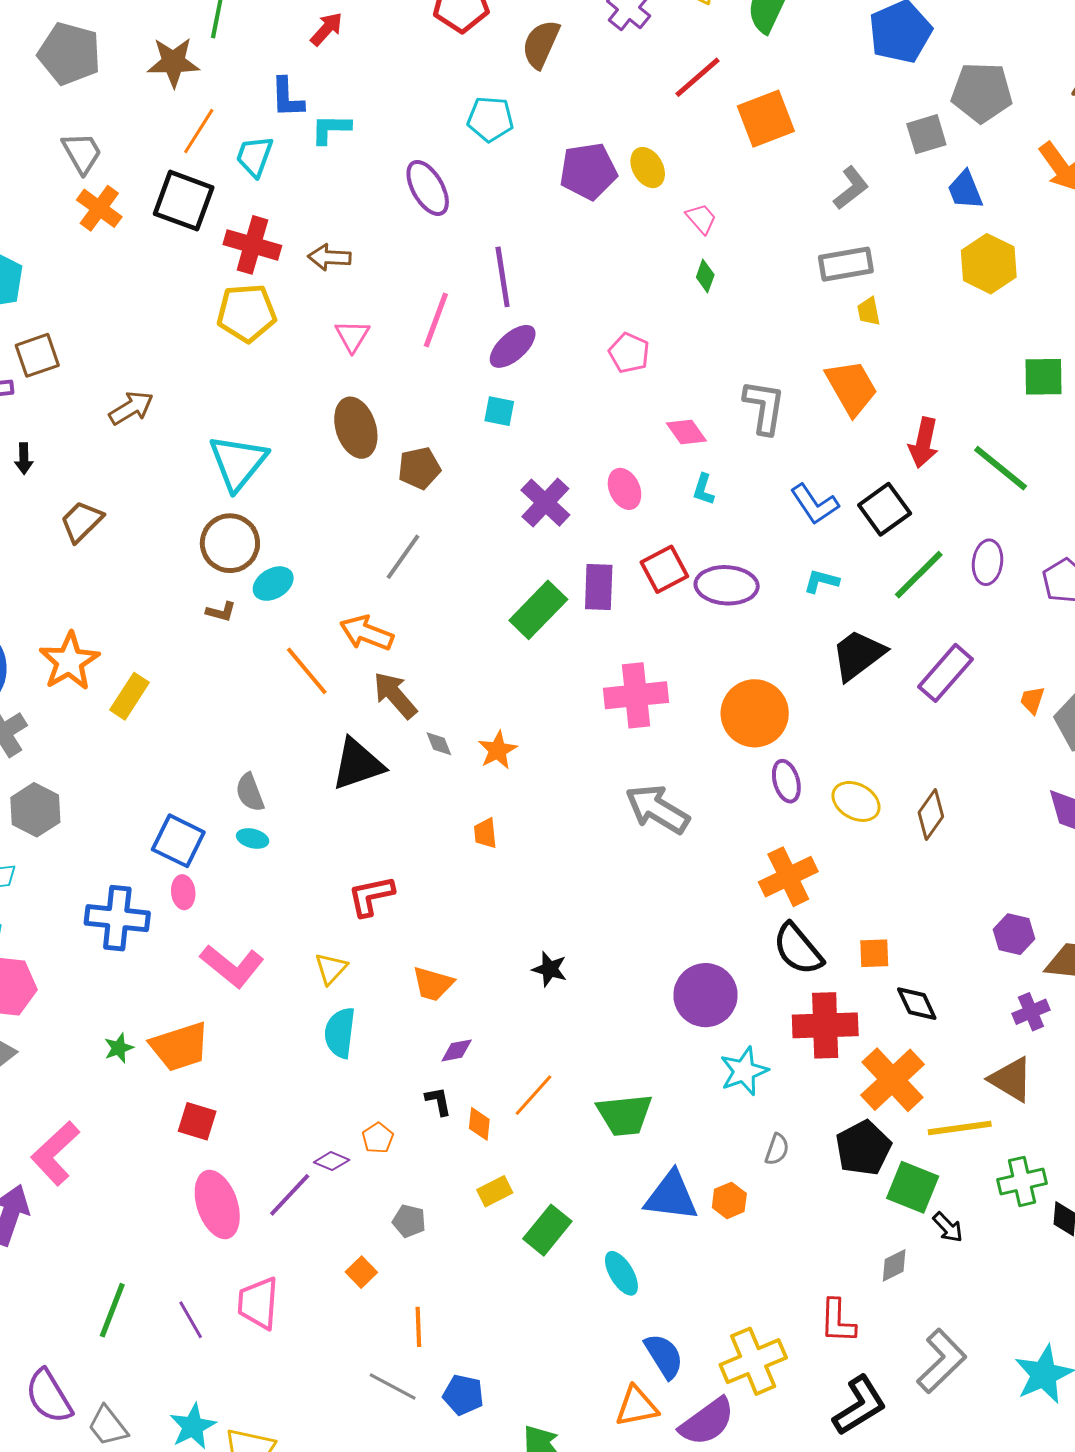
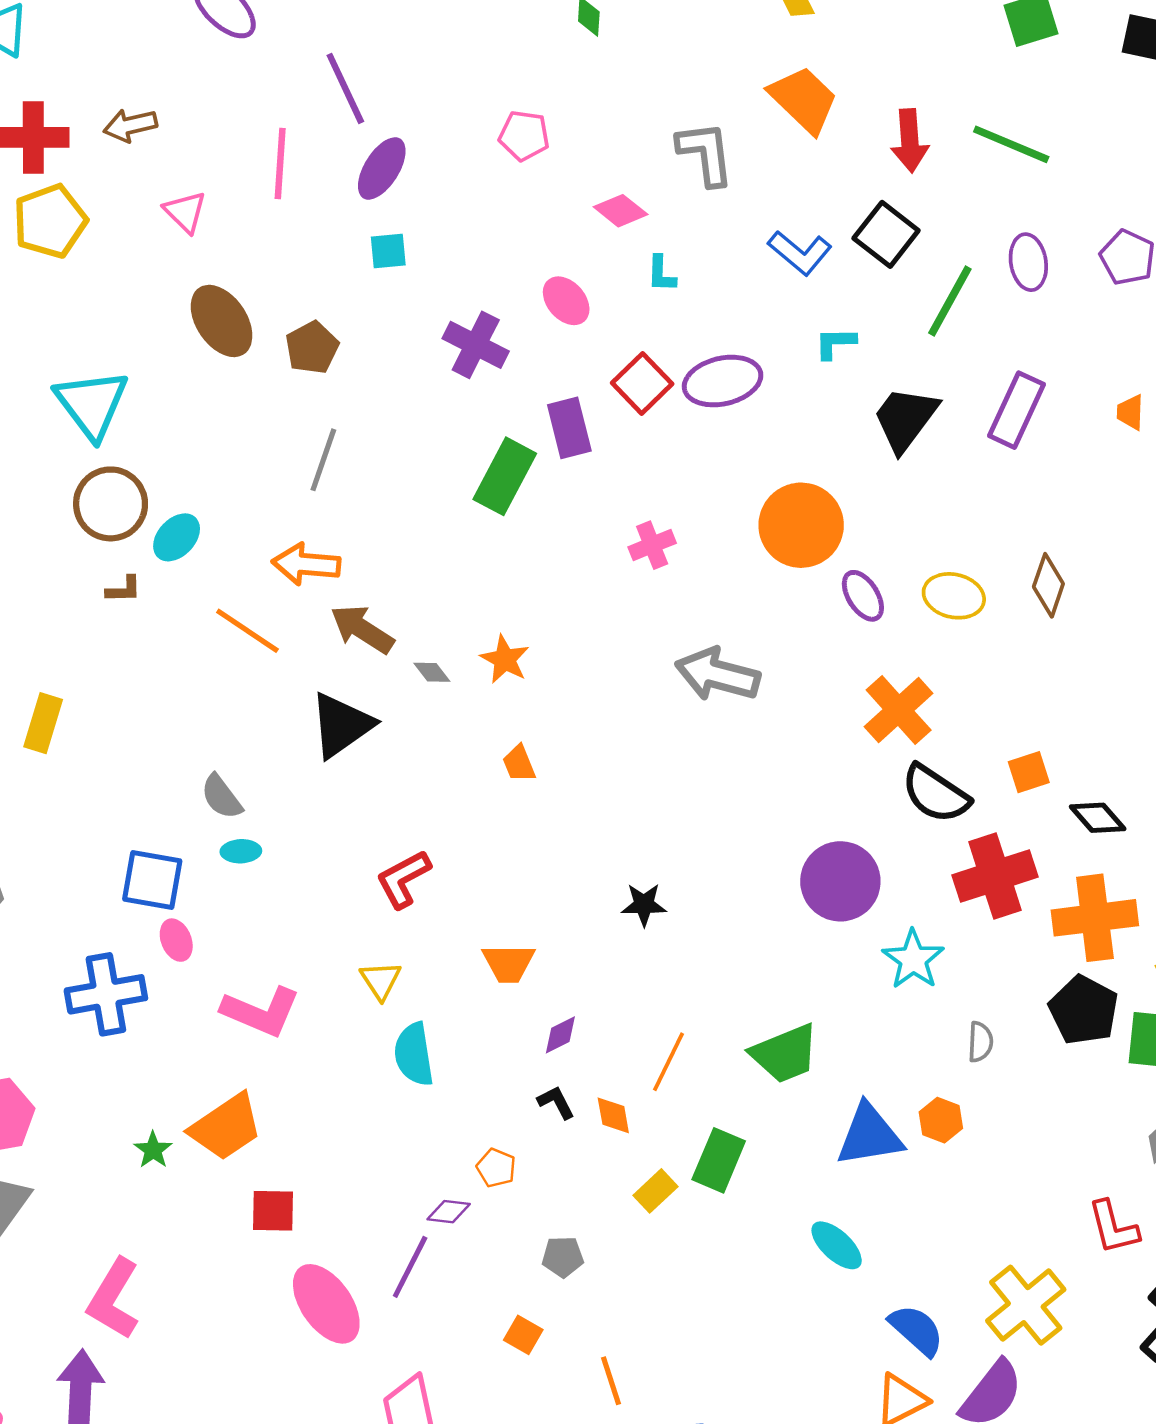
pink cross: (636, 695) -> (652, 545), size x0.6
orange cross: (892, 1080) -> (1095, 918), turned -38
green rectangle: (547, 1230) -> (719, 1160), moved

